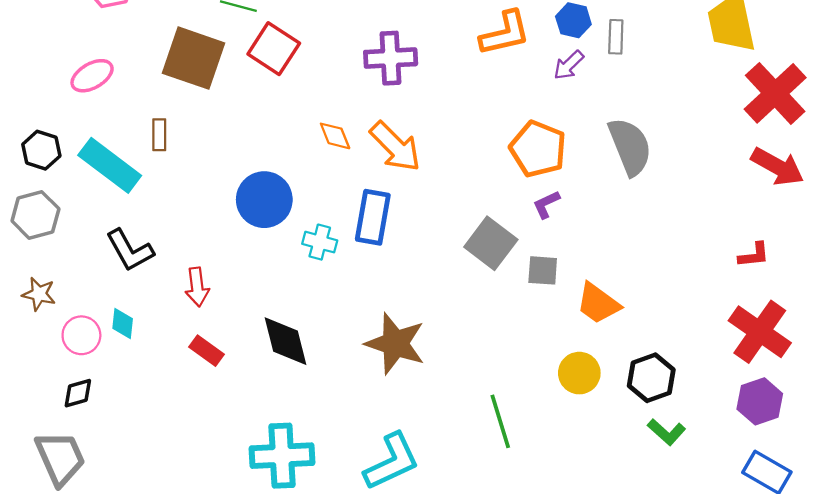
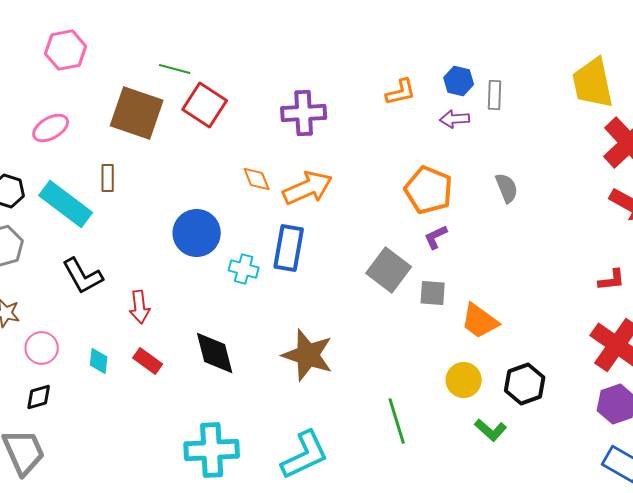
orange L-shape: (505, 33) -> (401, 92), size x0.7
purple arrow: (569, 65) -> (455, 119), turned 40
orange arrow: (395, 147) -> (308, 188), turned -69
gray semicircle: (630, 147) -> (507, 188), size x0.6
cyan diamond: (123, 323) -> (99, 361), moved
green L-shape: (667, 432) -> (491, 430), moved

